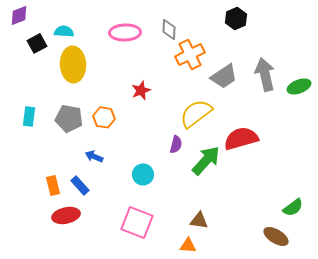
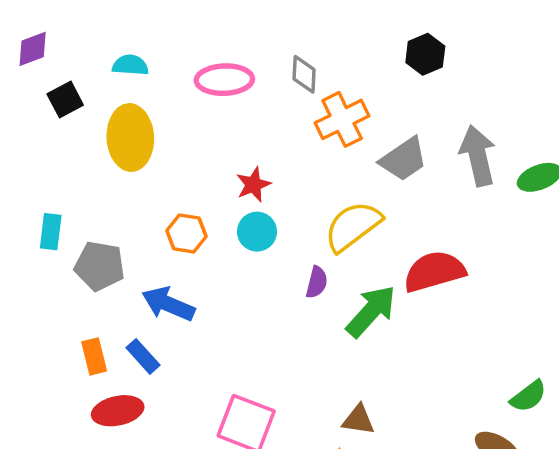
cyan semicircle: (64, 31) -> (130, 65), moved
gray pentagon: (69, 118) -> (100, 266), moved
blue arrow: (94, 156) -> (168, 304), size x1.6
cyan circle: (143, 174) -> (257, 232), moved

